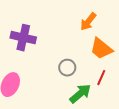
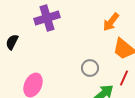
purple cross: (23, 38) -> (47, 18), moved, turned -30

